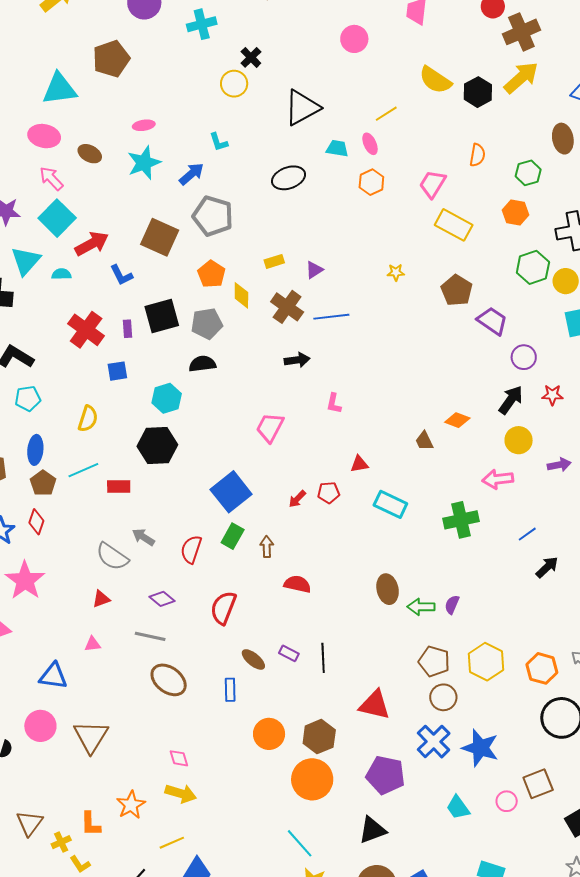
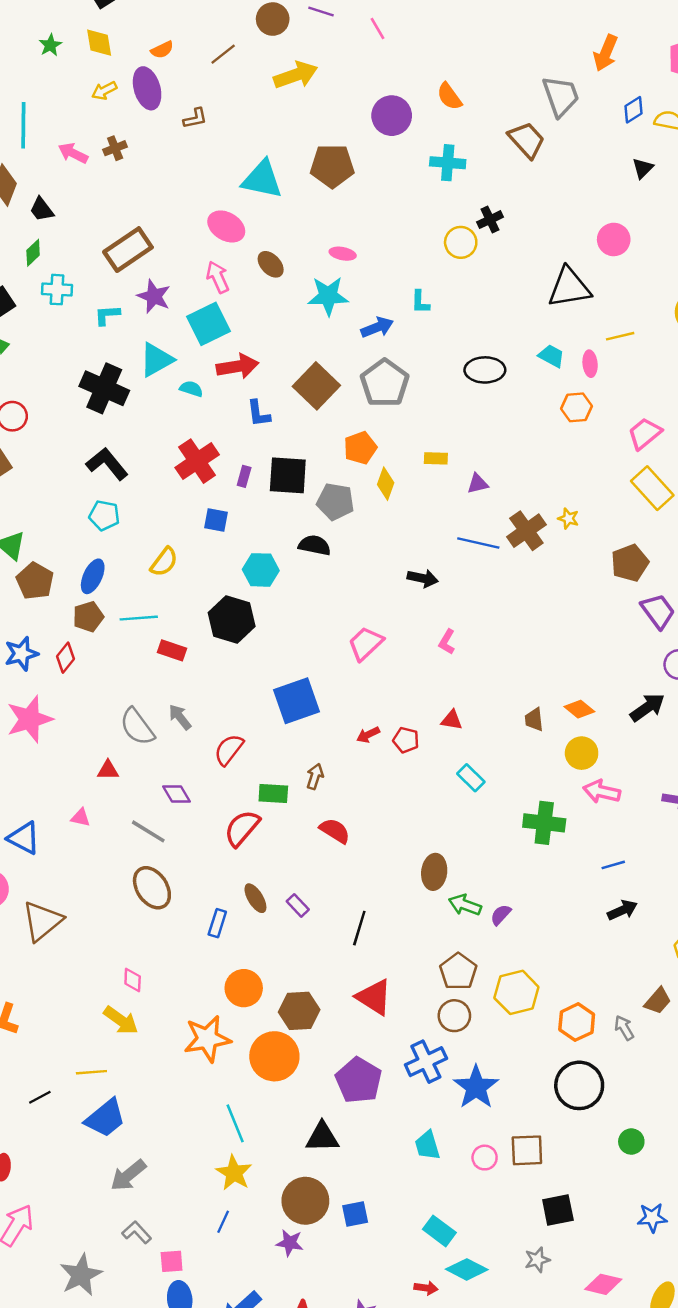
black triangle: (302, 108) -> (569, 288), moved
brown cross: (287, 307) -> (526, 531), moved
yellow circle: (519, 440) -> (582, 753), moved
cyan rectangle: (390, 504) -> (471, 778), size x0.7
green rectangle: (233, 536) -> (273, 794), moved, turned 45
black line: (323, 658) -> (359, 928), moved
orange star: (131, 805) -> (207, 1039), moved, size x1.4

